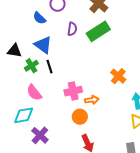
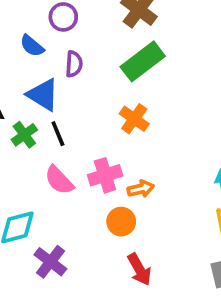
purple semicircle: (72, 29) -> (74, 64), moved
orange cross: (118, 76) -> (134, 119), moved
pink semicircle: (34, 93) -> (59, 180), moved

